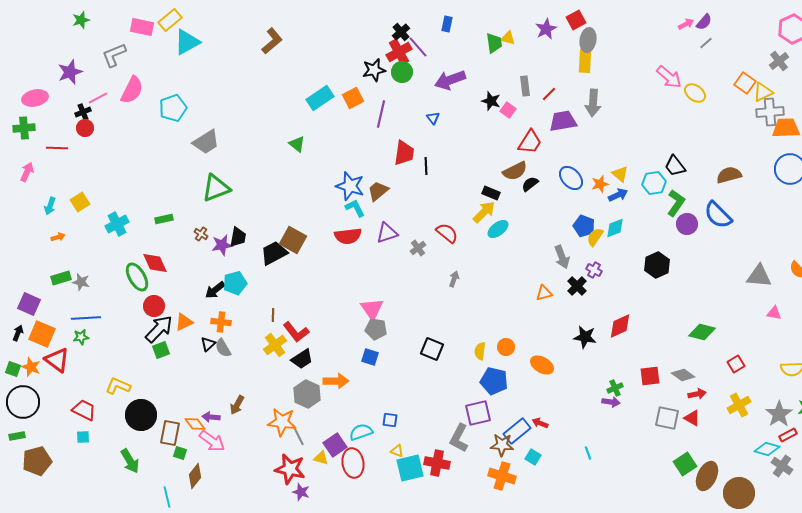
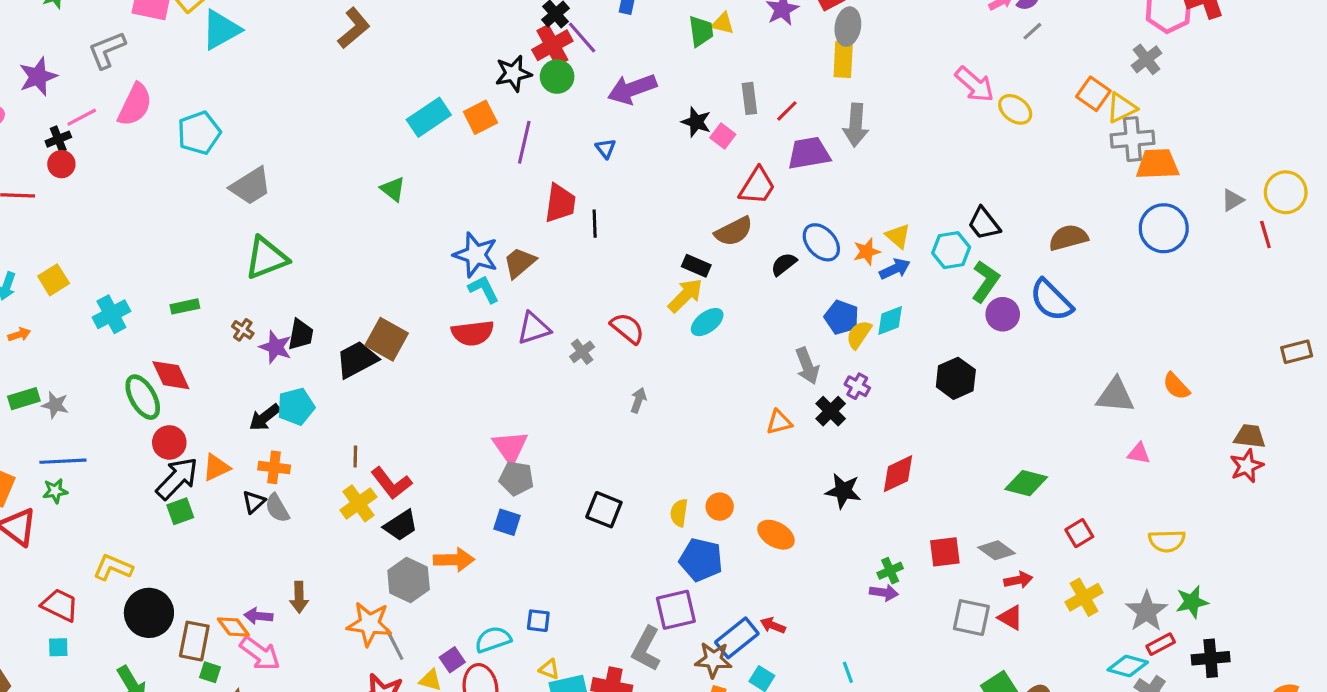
black semicircle: (530, 184) -> (784, 264), moved
purple star: (222, 245) -> (276, 347), turned 30
brown arrow: (237, 405) -> (299, 597), turned -30
purple square: (335, 445) -> (452, 660), size x0.7

